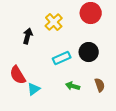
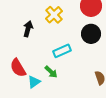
black circle: (89, 52) -> (91, 34), moved
green arrow: (73, 86) -> (51, 72), moved, turned -152

